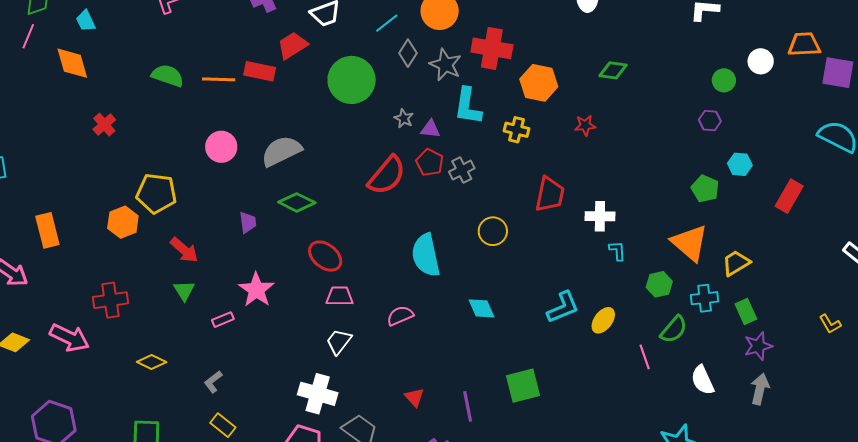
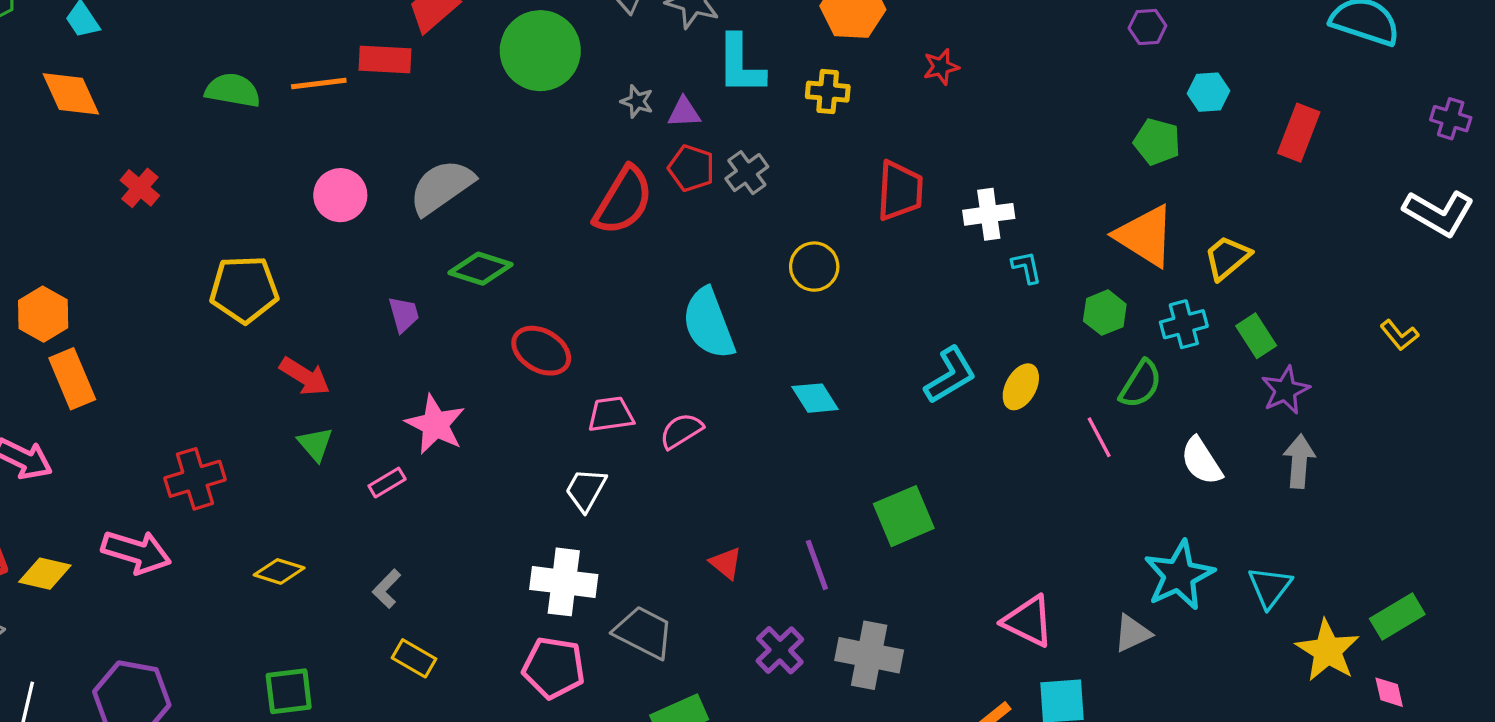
orange hexagon: (123, 222) -> (43, 314), moved
pink trapezoid: (340, 296) -> (611, 414), moved

